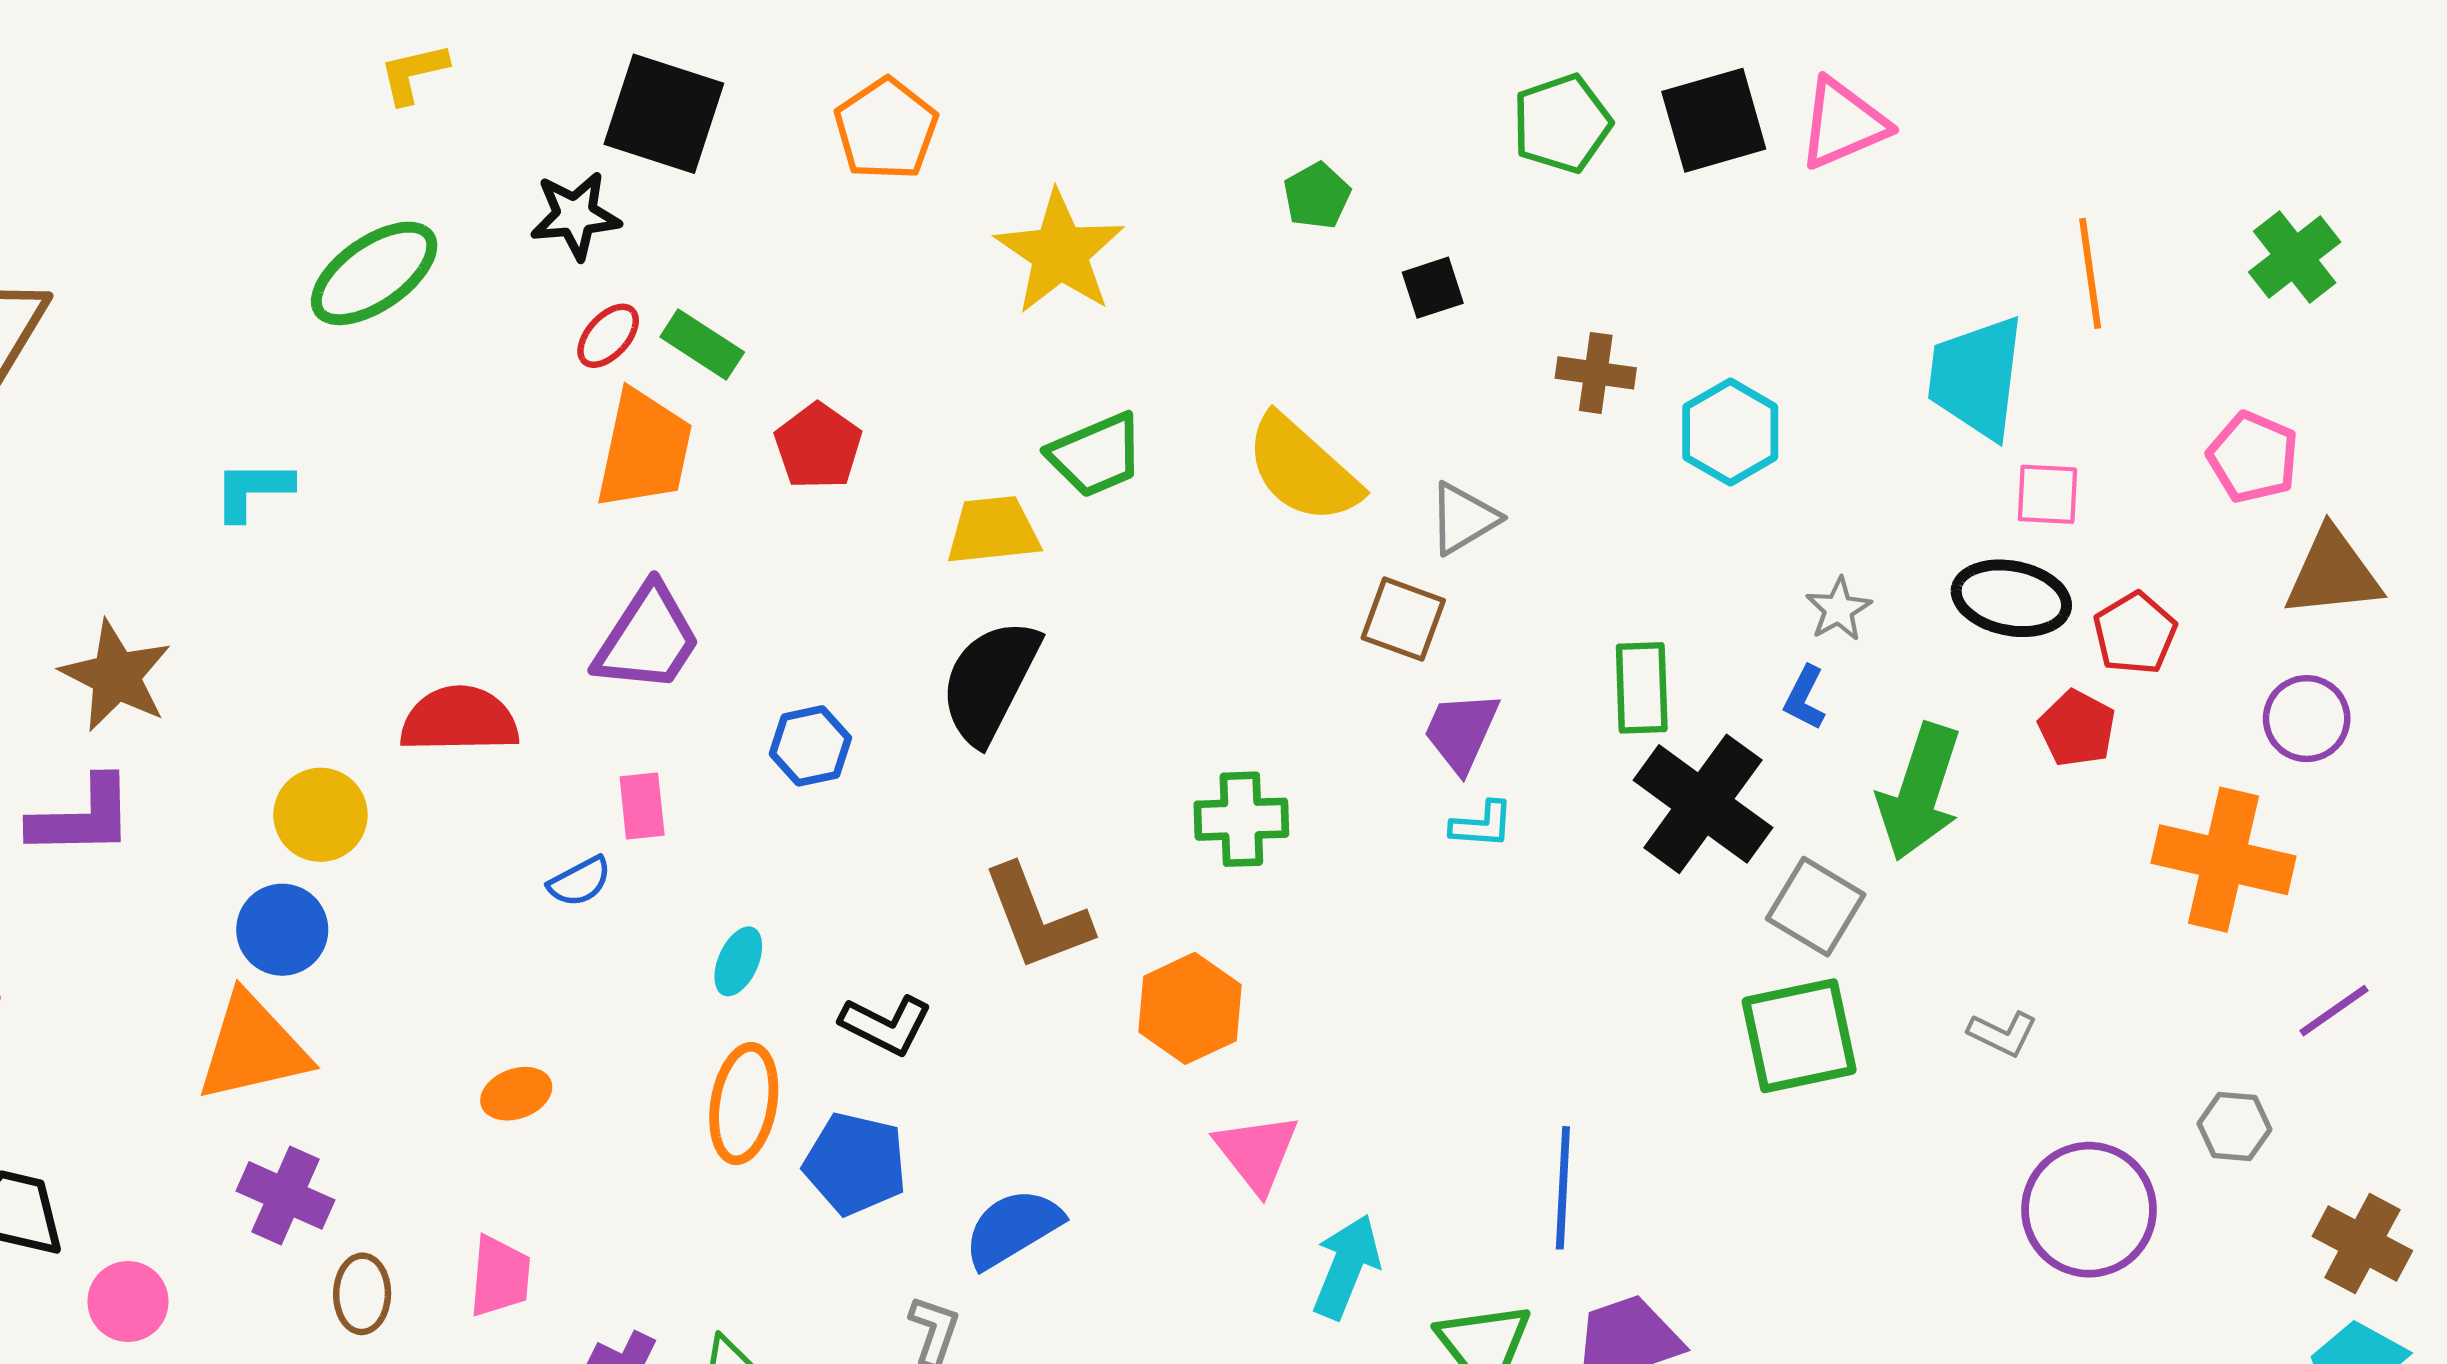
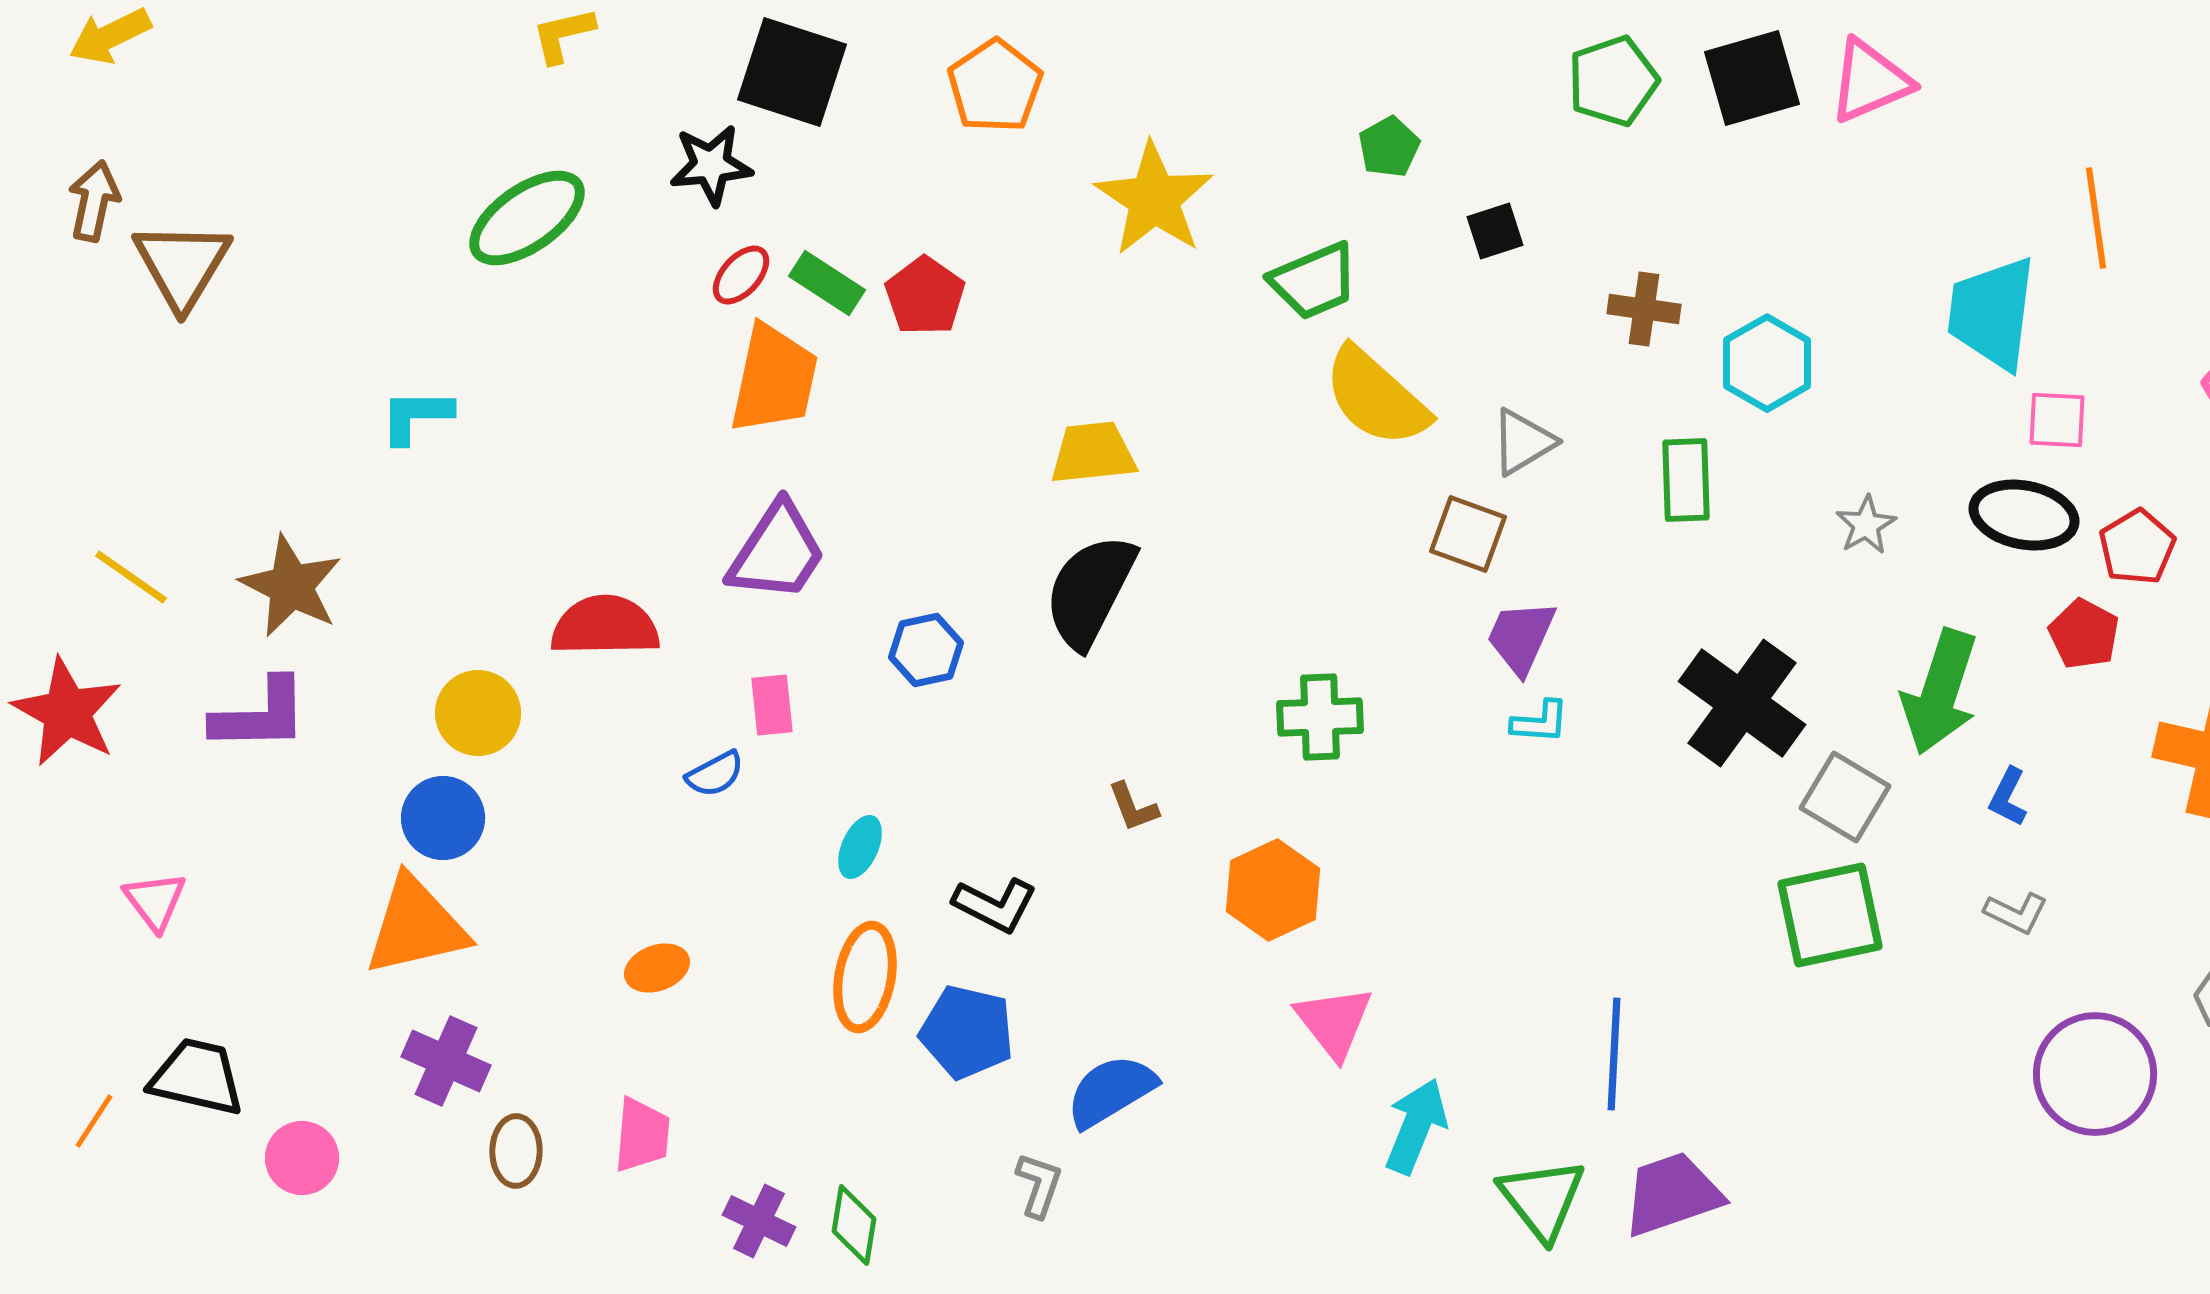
red pentagon: (818, 446) -> (925, 296), moved
green trapezoid: (1096, 455) -> (1314, 281), moved
green rectangle: (1642, 688) -> (1686, 480), moved
blue L-shape: (1805, 698) -> (2008, 797), moved
brown L-shape: (1037, 918) -> (1133, 807), size x0.5

